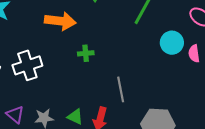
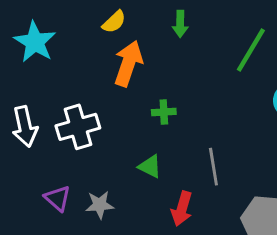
orange arrow: (60, 21) -> (128, 63), turned -80
green triangle: (75, 117) -> (150, 166), moved

